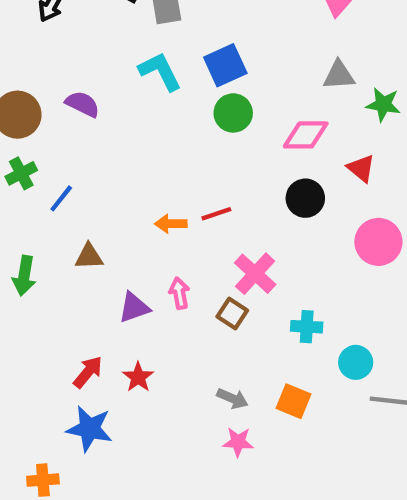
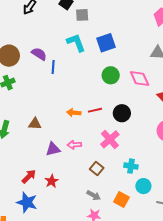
green circle: (233, 113) -> (111, 75), moved
pink diamond: (306, 135) -> (140, 78), turned 60
blue line: (61, 198) -> (53, 67), moved, turned -40
black circle: (305, 198) -> (122, 113), moved
pink arrow: (179, 293) -> (74, 145), turned -88
brown square: (232, 314) -> (97, 168), moved
cyan circle: (356, 362) -> (143, 186), moved

